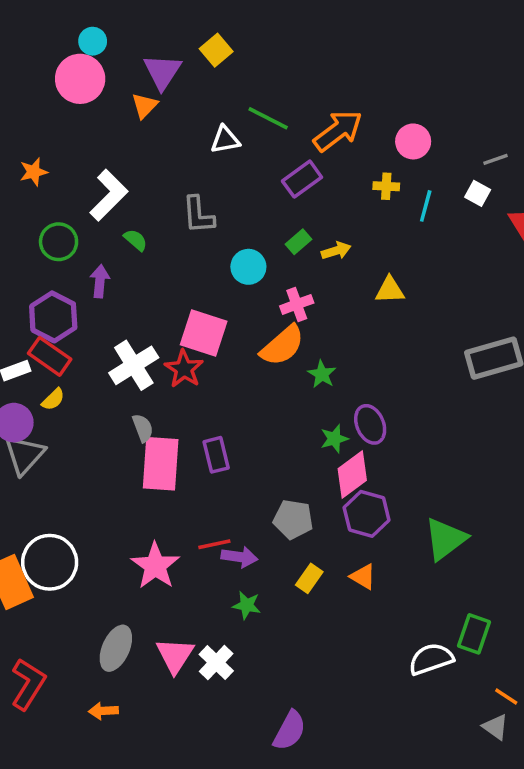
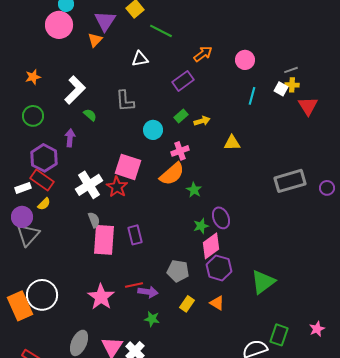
green line: (268, 118) -> (161, 31), moved
orange arrow: (338, 131) -> (203, 54), size x0.7
yellow cross: (386, 186) -> (292, 85), moved
green circle: (59, 242) -> (33, 116), moved

